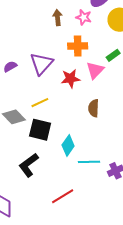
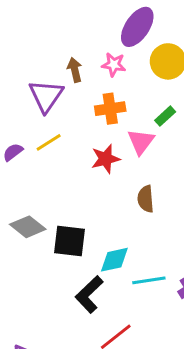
purple triangle: (41, 64) -> (46, 96), moved
yellow line: (40, 103) -> (49, 142), moved
cyan diamond: (68, 146) -> (114, 260), turned 50
black L-shape: (29, 165) -> (89, 294), moved

